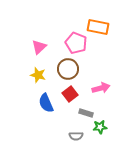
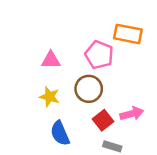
pink triangle: (39, 47) -> (51, 60), turned 42
red square: (70, 94) -> (103, 120), moved

